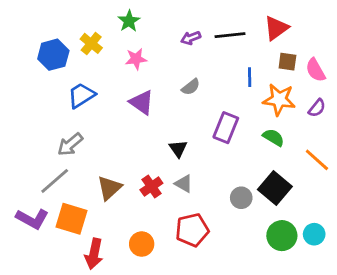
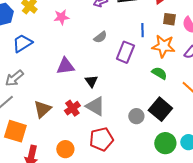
purple triangle: (142, 102) -> (65, 66), moved, turned -42
purple rectangle: (226, 128) -> (125, 52), moved
gray triangle: (184, 184) -> (95, 106), size x1.5

